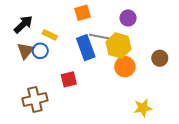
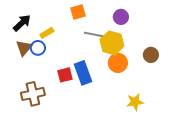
yellow rectangle: (50, 35) -> (47, 33), turned -56
blue rectangle: (86, 48) -> (83, 73), moved

